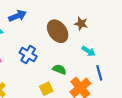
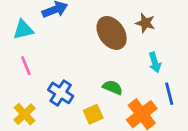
cyan arrow: (88, 51) -> (155, 62), turned 40
blue cross: (28, 55) -> (61, 93), moved

